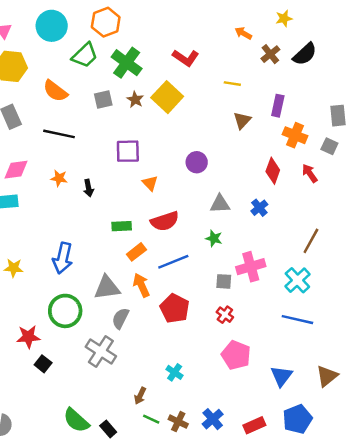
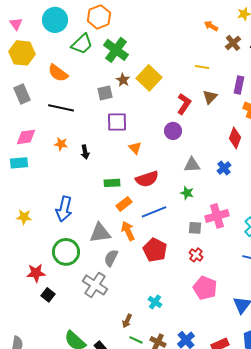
red L-shape: (186, 58) -> (184, 104), moved, turned -90
gray square: (103, 100) -> (105, 93), moved

